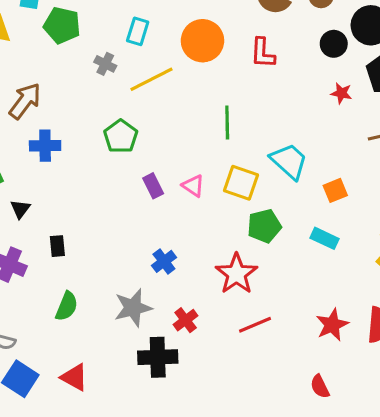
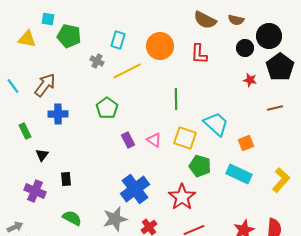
green pentagon: (264, 226) -> (200, 166), turned 30
cyan rectangle: (324, 238) -> (239, 174), size x1.4
blue cross: (164, 261) -> (135, 189), size x1.8
green semicircle: (67, 306) -> (72, 218), turned -84

